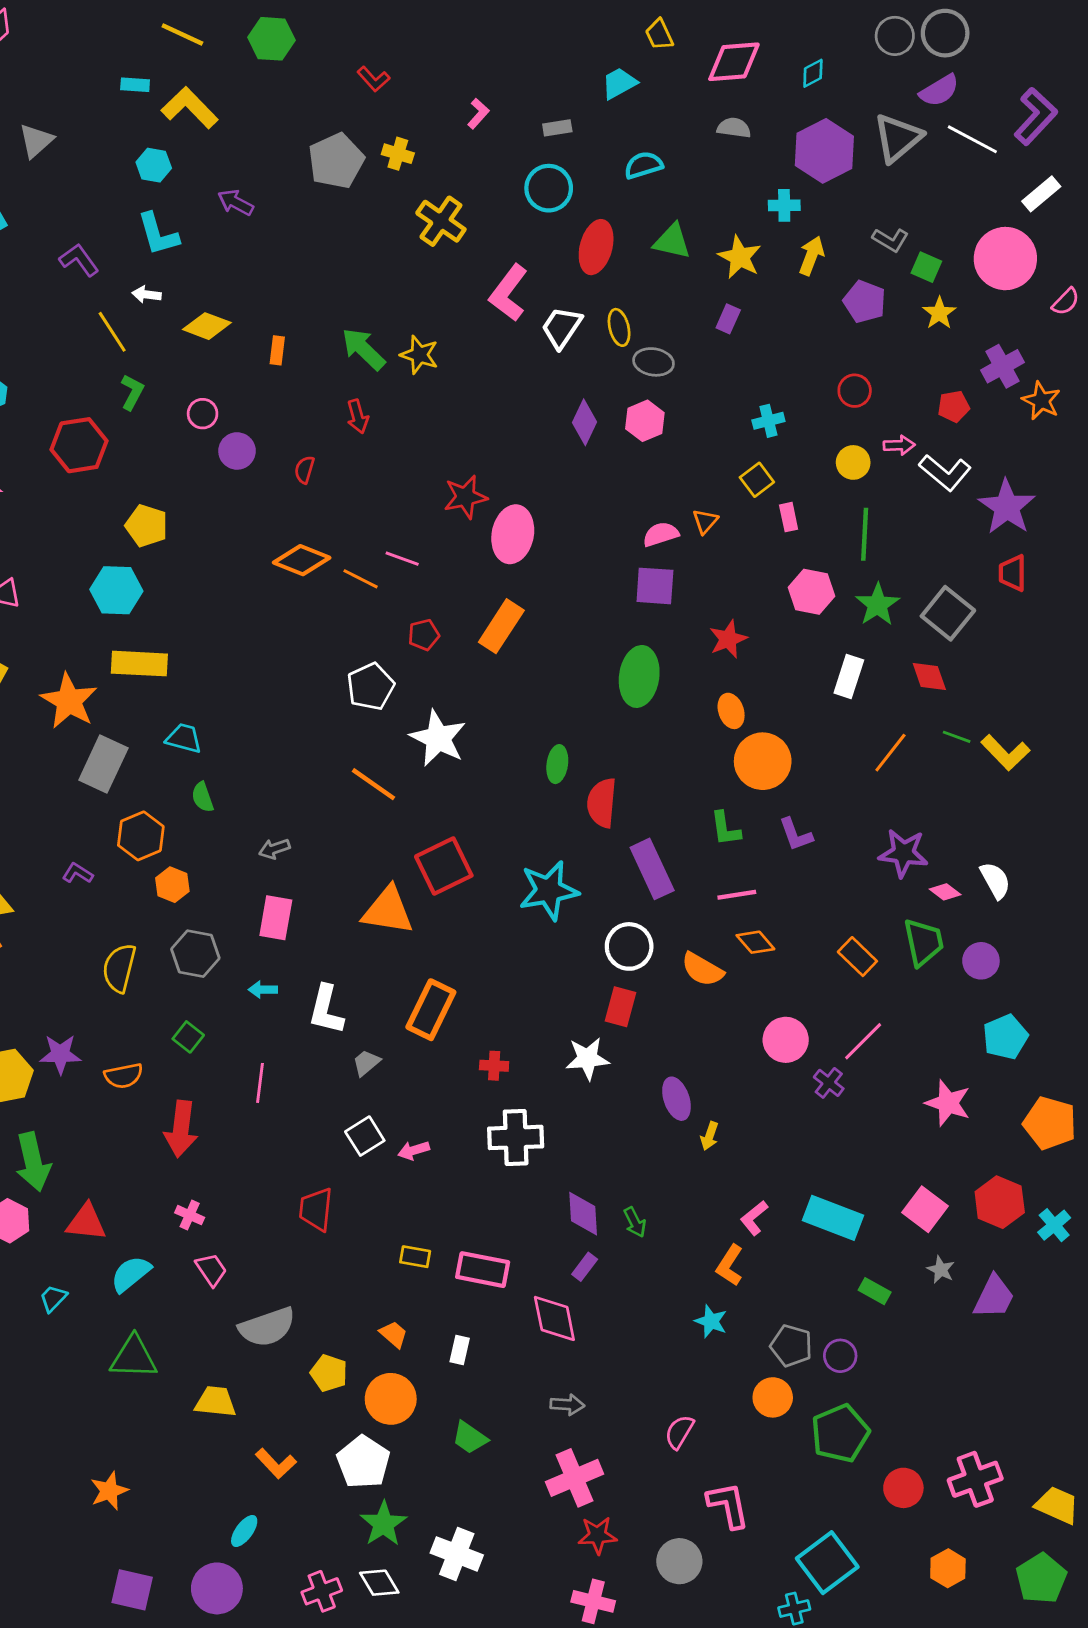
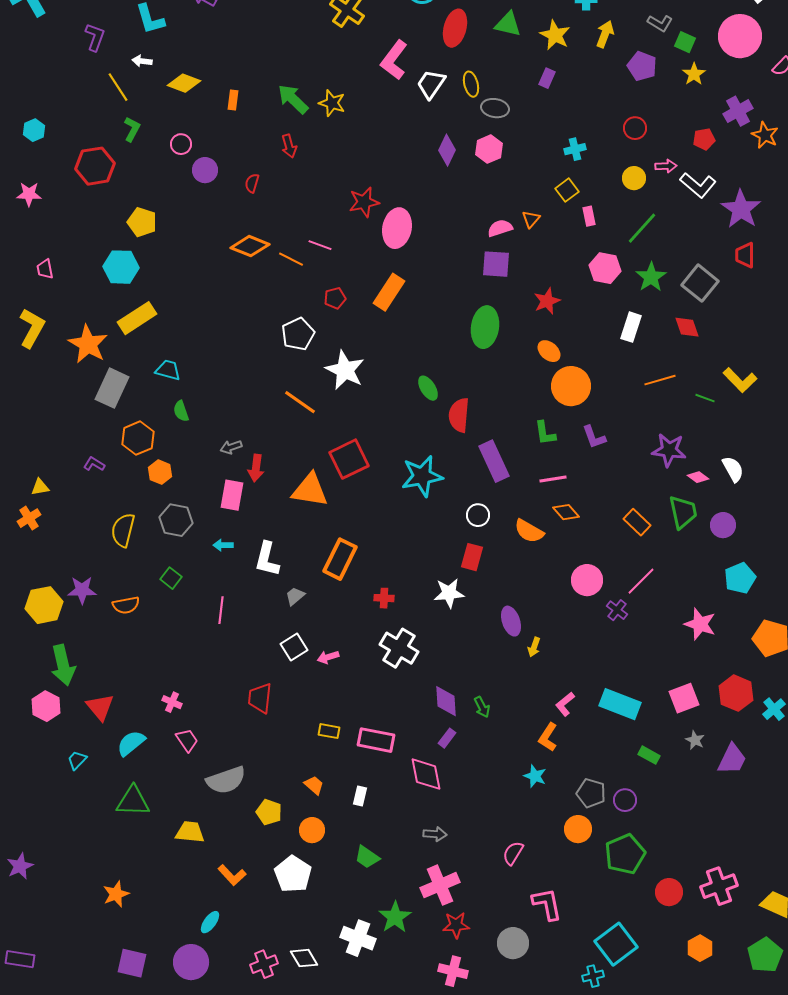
purple L-shape: (79, 260) -> (95, 37), turned 56
green line: (865, 534) -> (642, 228), turned 39
yellow rectangle: (139, 664) -> (137, 318), turned -36
orange ellipse: (731, 711) -> (549, 351), turned -30
green line: (957, 737) -> (705, 398), moved
orange line: (890, 753) -> (660, 380), turned 36
green ellipse: (557, 764) -> (428, 388), turned -40
white circle: (629, 946) -> (478, 515), size x0.7
red arrow: (181, 1129) -> (256, 468), moved, size x0.7
white cross: (516, 1137) -> (399, 648), turned 33
pink square: (925, 1209) -> (684, 698), turned 32
red triangle: (86, 1222) -> (100, 707), turned 44
orange circle: (391, 1399) -> (312, 830), size x0.7
green star: (384, 1524) -> (395, 917), moved

